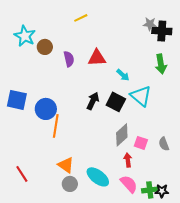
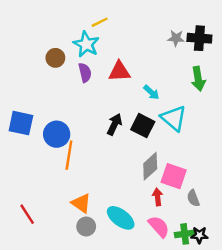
gray star: (150, 24) -> (176, 38), moved
cyan star: (25, 36) -> (86, 44), moved
pink square: (141, 143) -> (174, 176), size x1.5
gray semicircle: (164, 144) -> (193, 198), moved

